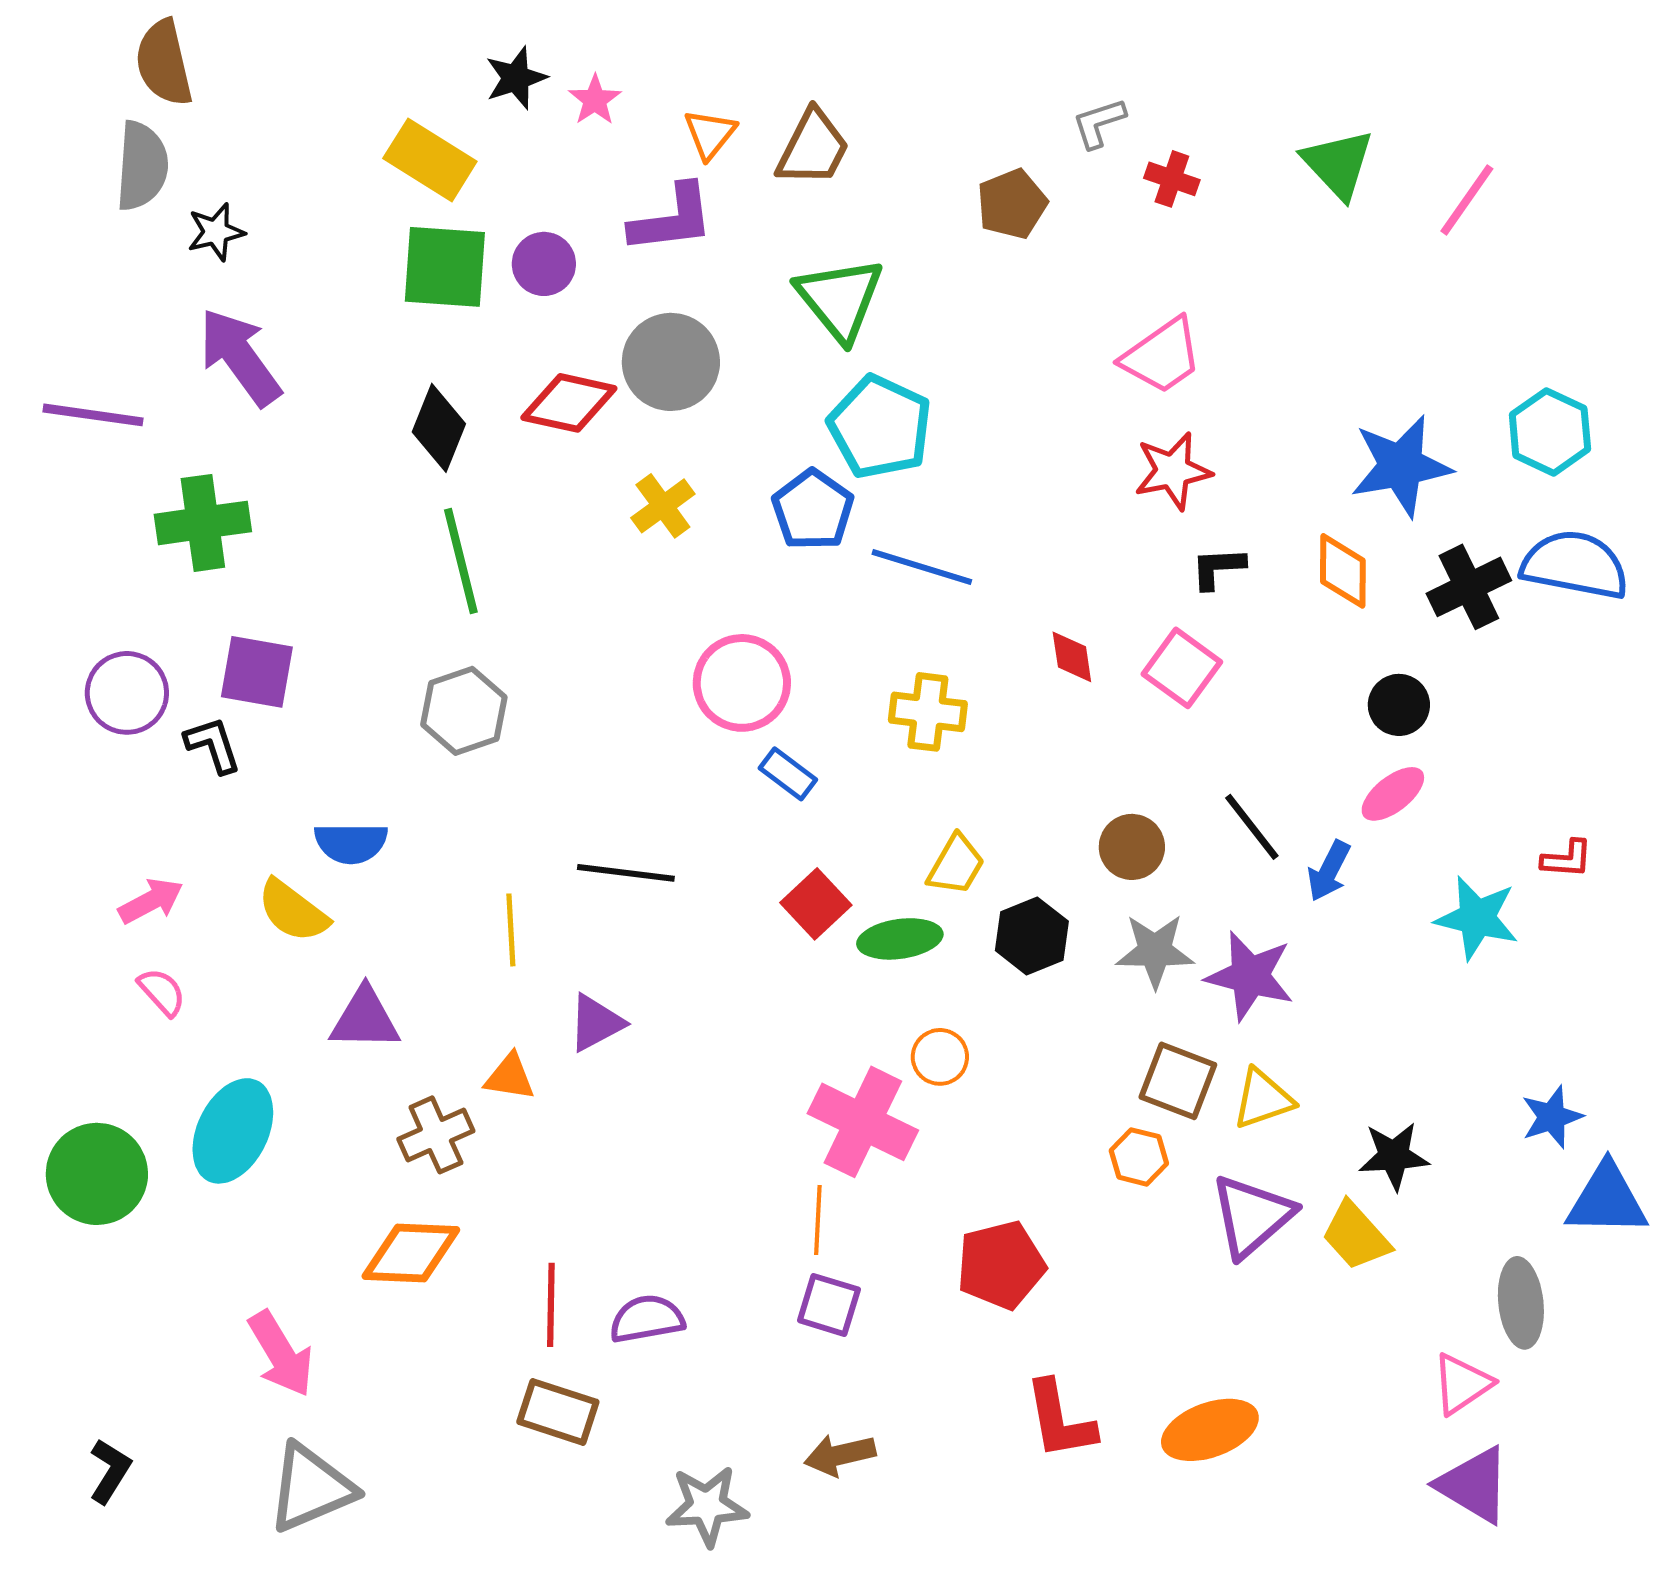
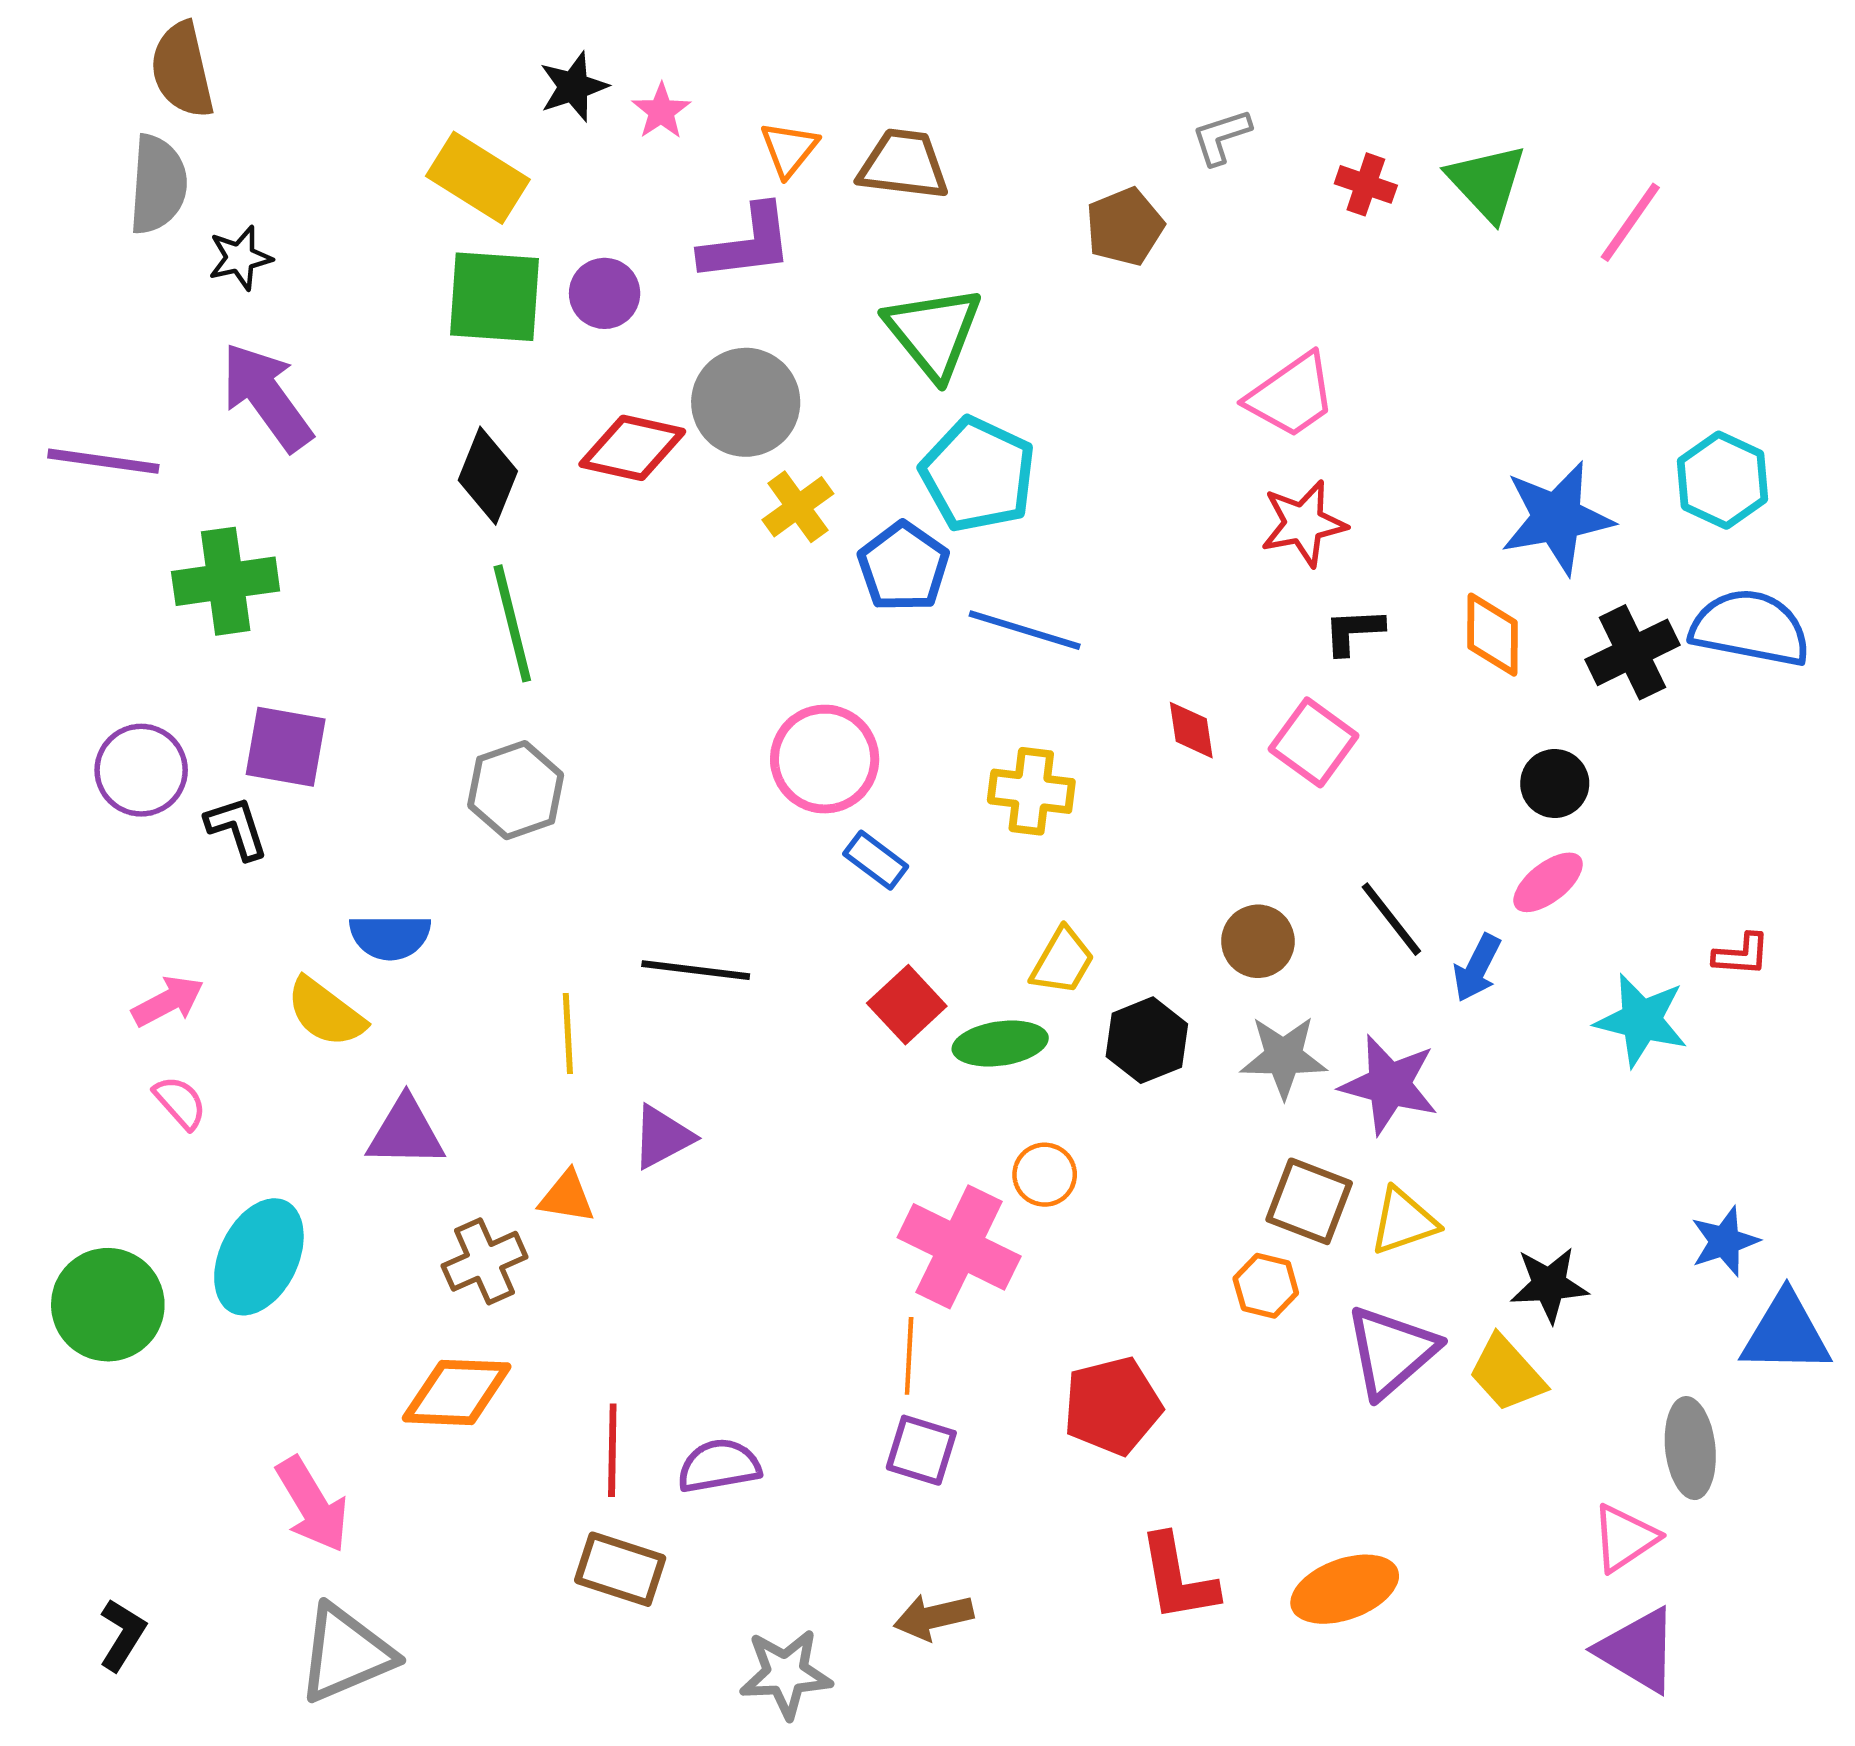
brown trapezoid: (813, 148) -> (903, 164), turned -110
red cross: (1172, 179) -> (1366, 184), moved
yellow cross: (663, 506) -> (798, 507), moved

